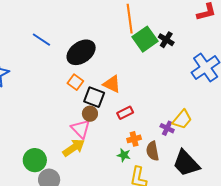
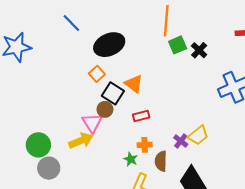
green square: (145, 39) -> (178, 45), size x0.7

